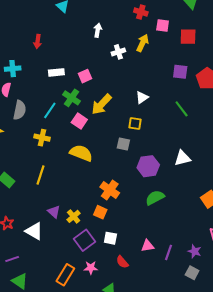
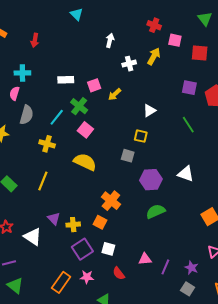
red arrow: (38, 41) -> (35, 40), moved
yellow arrow: (101, 104) -> (115, 94), moved, size x0.6
white triangle: (182, 158) -> (186, 174), turned 30
yellow cross: (74, 216) -> (73, 225), turned 32

